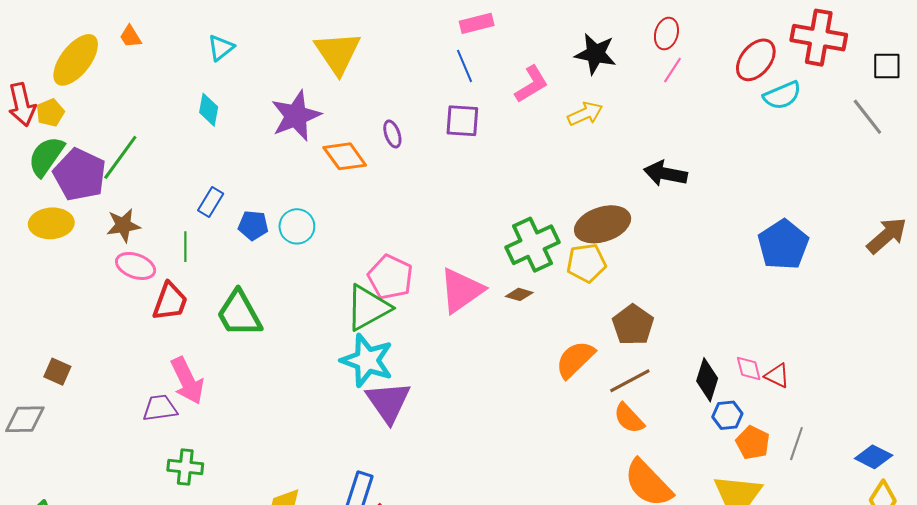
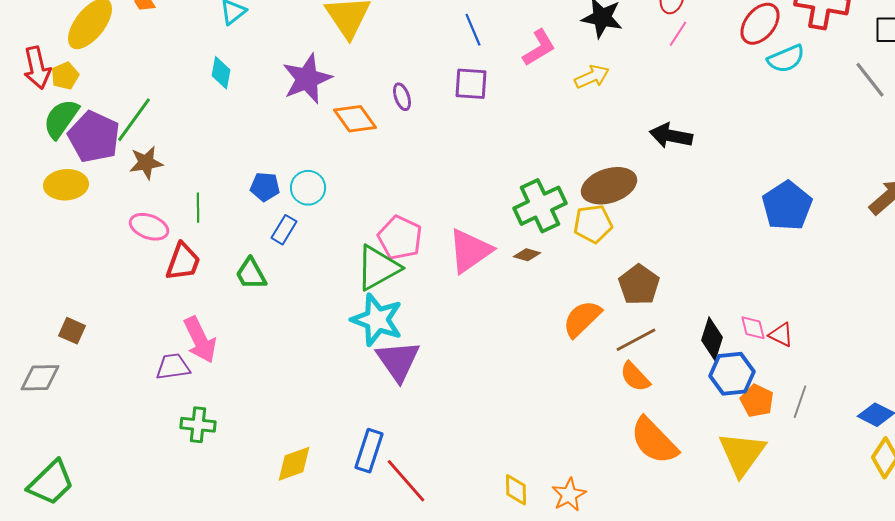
blue rectangle: (211, 202) -> (284, 230), moved
brown star: (123, 225) -> (146, 163), moved
green trapezoid: (239, 314) -> (251, 274), size x0.7
blue hexagon: (727, 415) -> (732, 374), size x1.5

